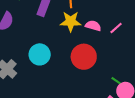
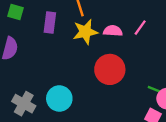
cyan circle: (40, 54) -> (59, 98), moved

